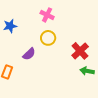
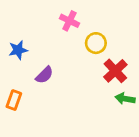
blue star: (10, 26) -> (18, 50), moved
yellow circle: (48, 38) -> (96, 43), moved

